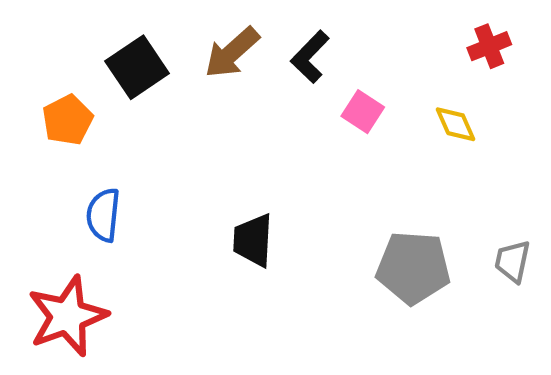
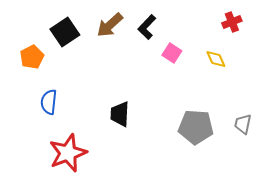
red star: (67, 316) -> (68, 153), moved

